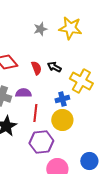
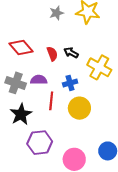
blue cross: (62, 99) -> (70, 83), moved
purple hexagon: (41, 142) -> (40, 143), moved

